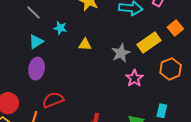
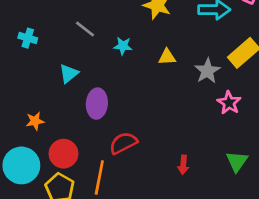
cyan triangle: (36, 42) -> (69, 74), moved
yellow triangle: (85, 44) -> (167, 57), moved

